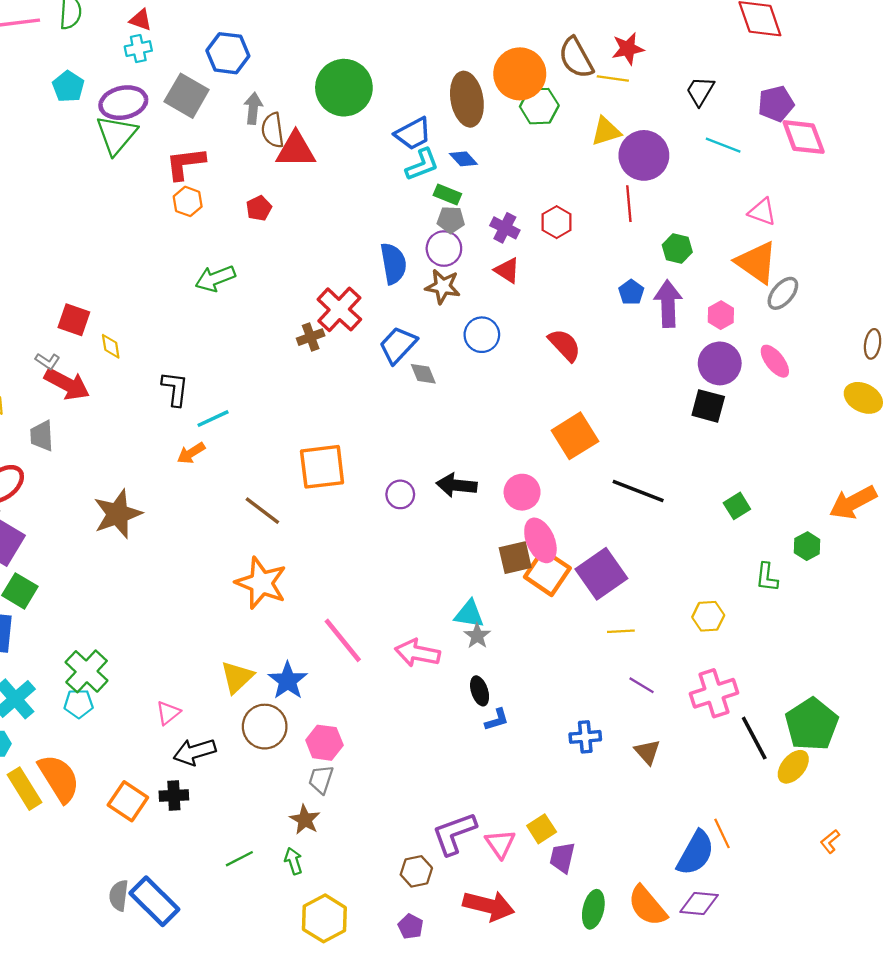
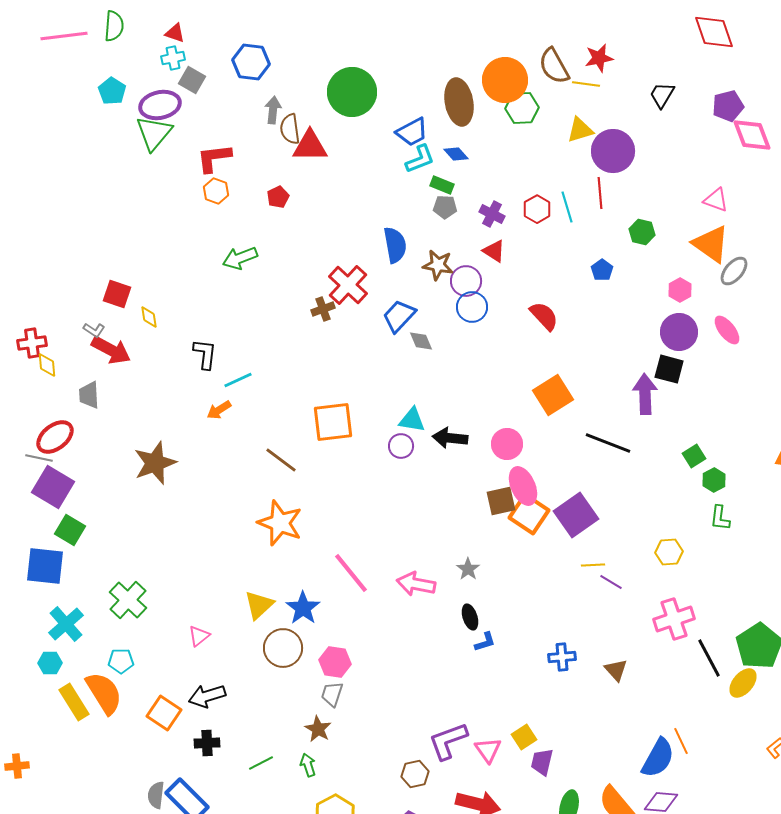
gray square: (187, 96) -> (192, 80), moved, size x0.7
cyan line: (723, 145) -> (567, 207), moved, turned 52
purple circle: (444, 249) -> (466, 281), moved
purple arrow: (668, 304) -> (645, 394), moved
green hexagon: (807, 546) -> (714, 480), moved
cyan triangle: (469, 614) -> (412, 420), moved
purple line: (642, 685) -> (611, 582), moved
cyan pentagon: (79, 704) -> (121, 661), moved
black arrow: (195, 752) -> (207, 696), moved
black cross: (174, 796) -> (207, 743), moved

